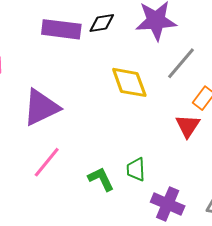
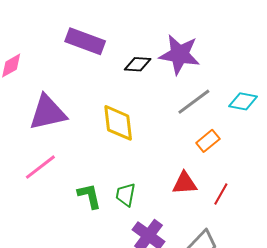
black diamond: (102, 23) -> (138, 64), moved
yellow diamond: (129, 82) -> (118, 123), moved
red triangle: (188, 126) -> (185, 183), moved, turned 40

